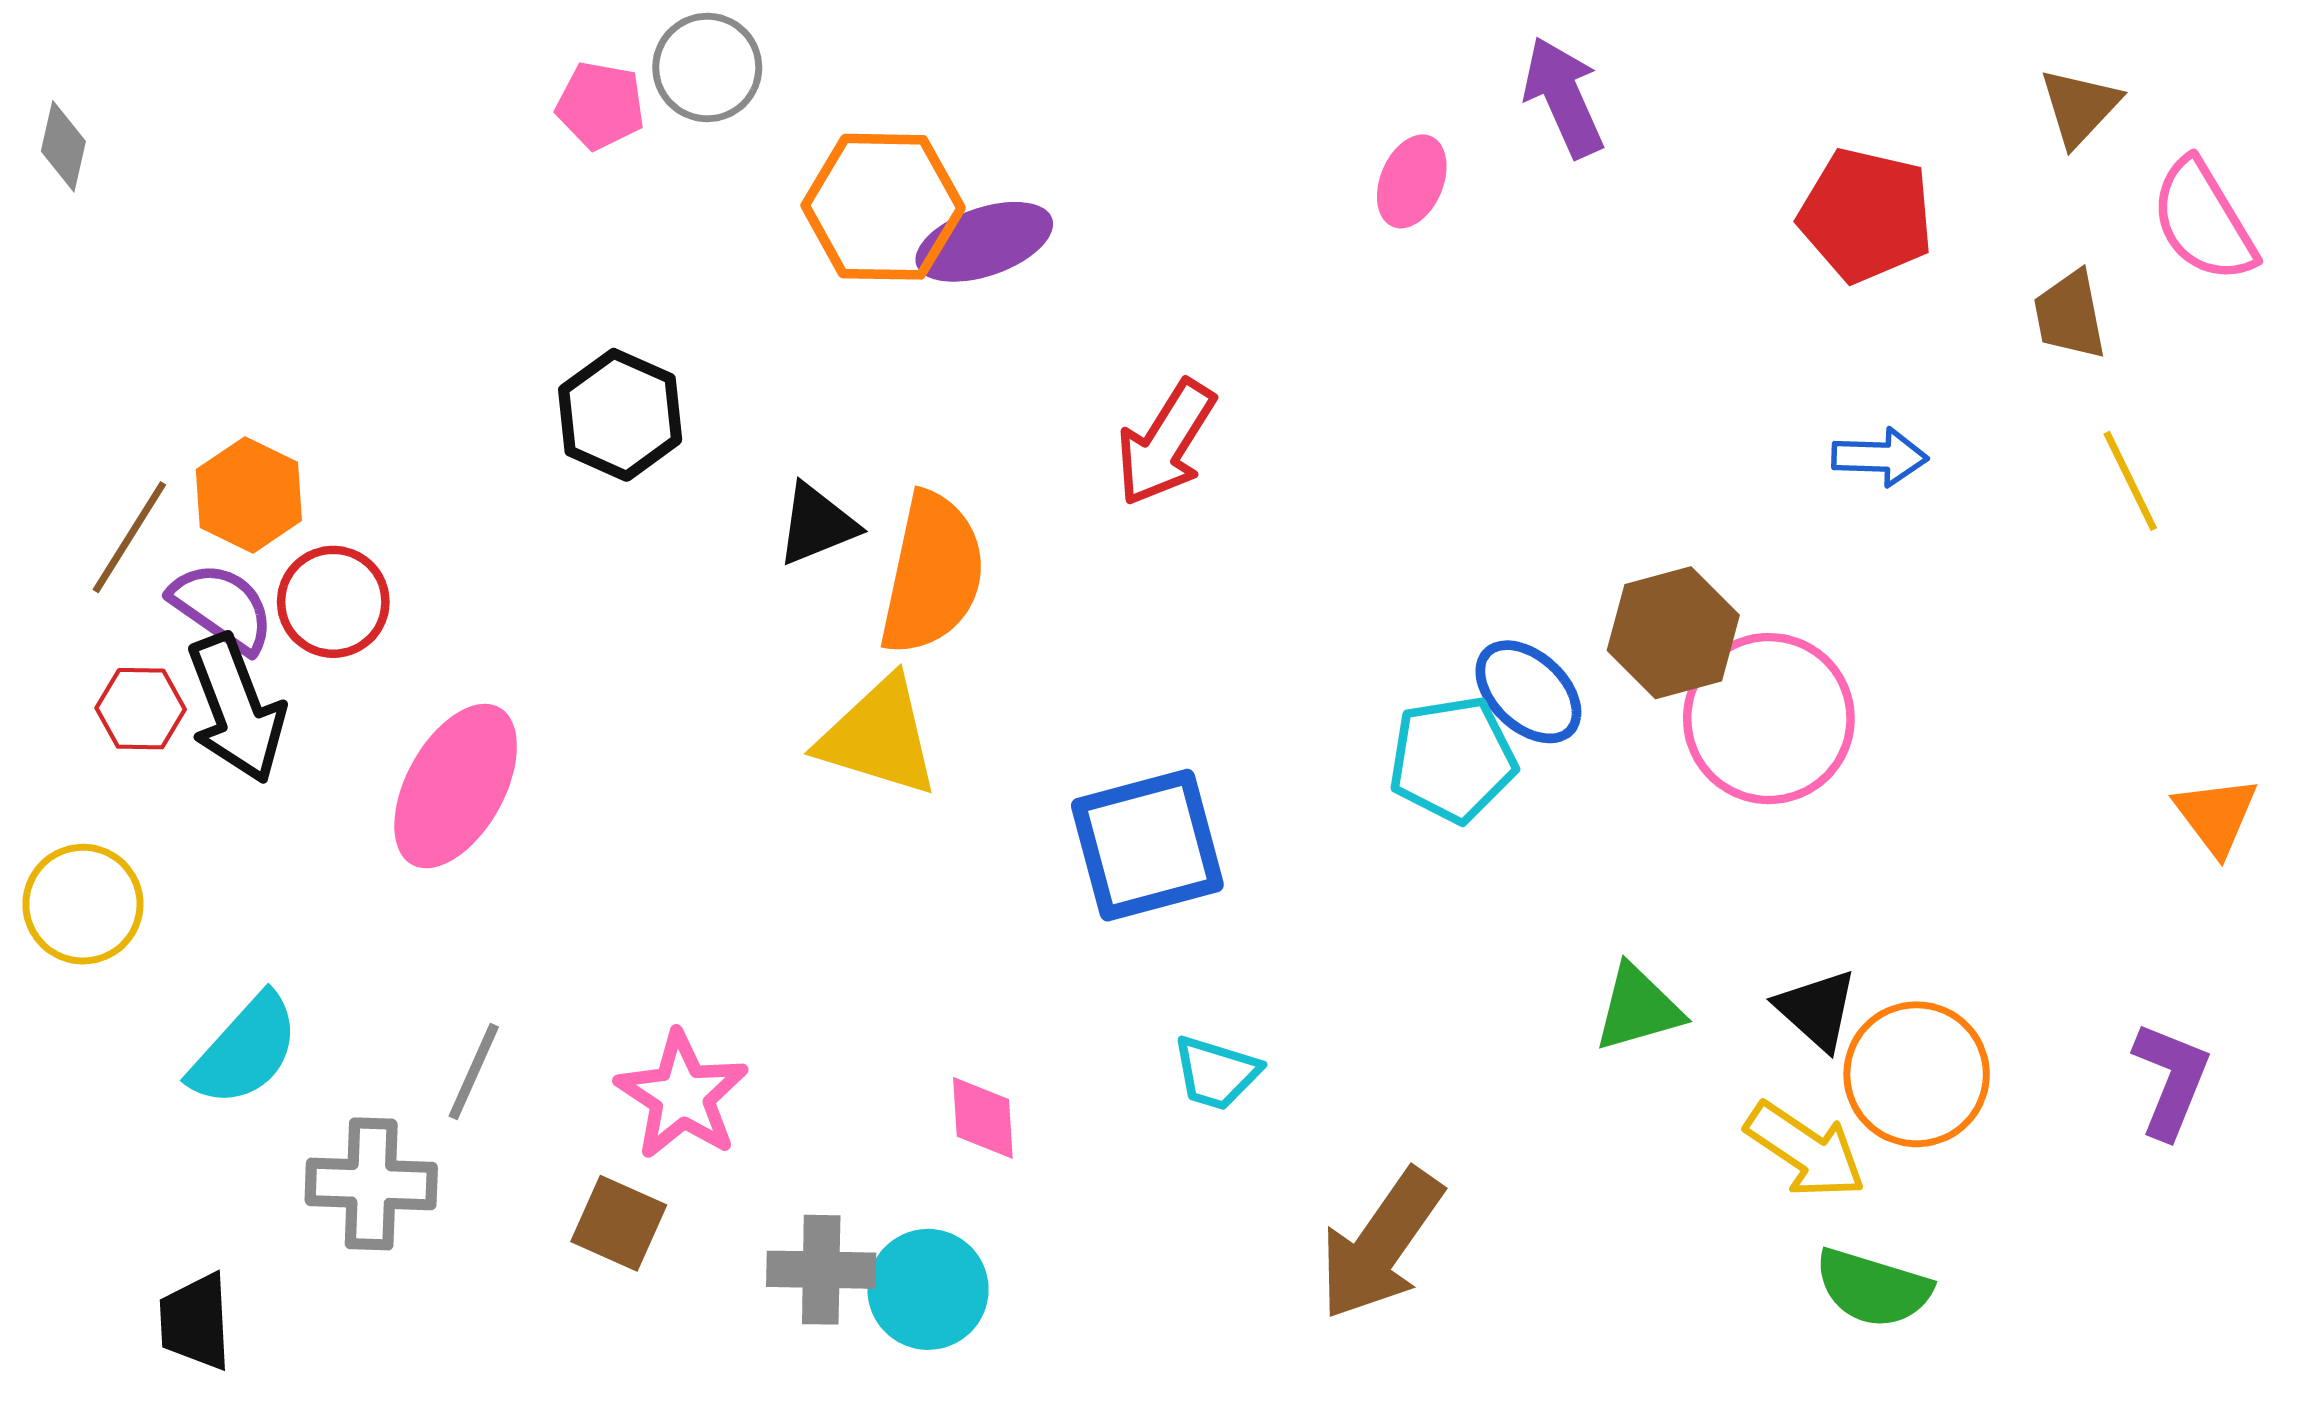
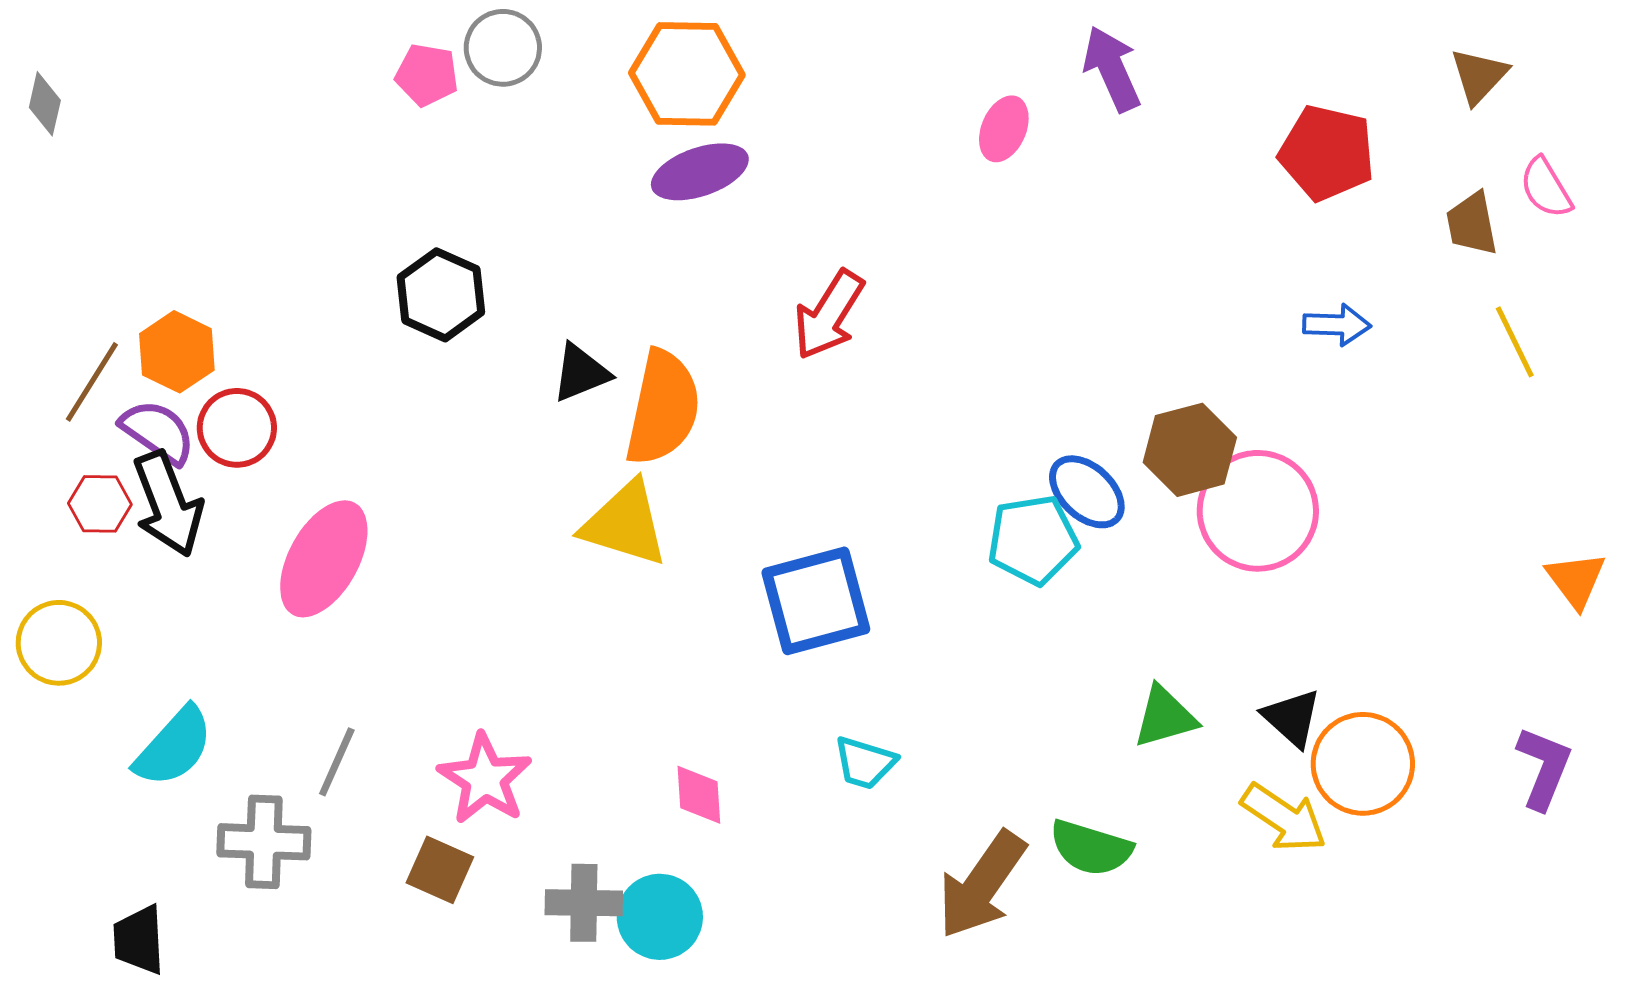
orange hexagon: (883, 207) -> (687, 74), moved
pink semicircle: (2203, 221) -> (1546, 188), moved, size x0.7
green semicircle: (1873, 1288) -> (1091, 848), moved

